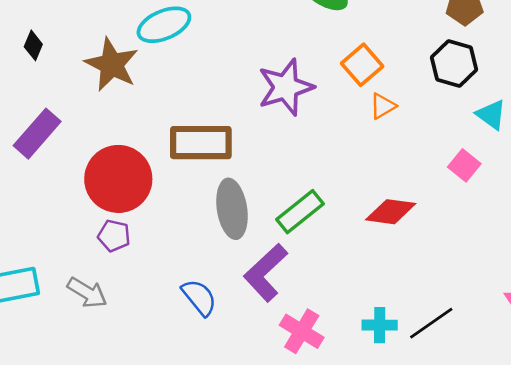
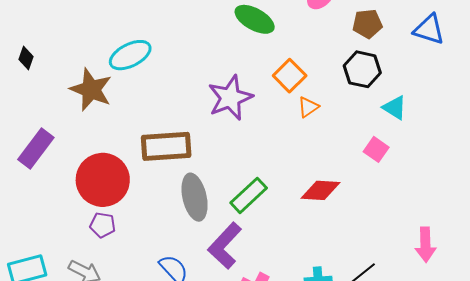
black diamond: (33, 45) -> (26, 58), moved

